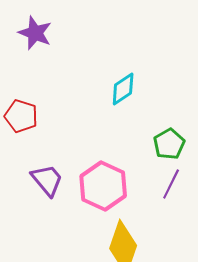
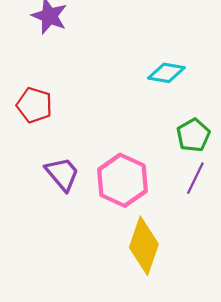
cyan diamond: (123, 89) -> (166, 73), moved, turned 44

